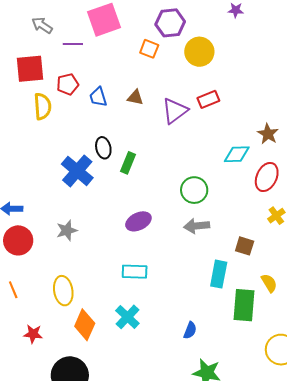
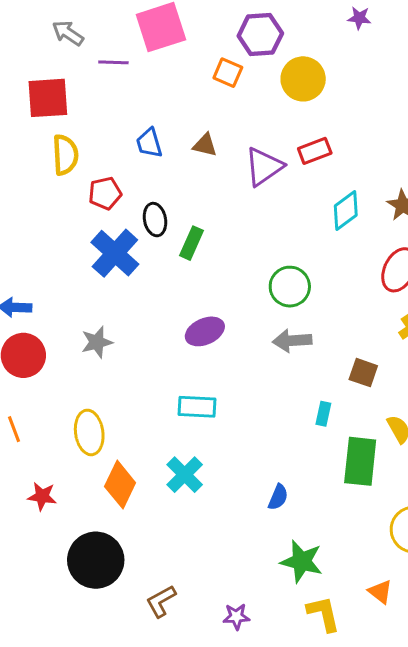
red pentagon: (68, 84) -> (105, 193), moved
cyan diamond: (237, 154) -> (346, 211), moved, turned -36
cyan rectangle: (219, 274) -> (323, 414), size x0.6

